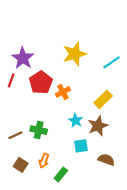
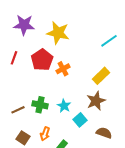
yellow star: (75, 54) -> (58, 33), moved, turned 30
purple star: (23, 58) -> (24, 25), moved, turned -30
cyan star: (76, 121) -> (64, 106), moved
cyan square: (81, 146) -> (80, 120), turned -32

